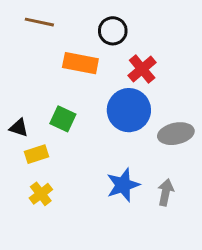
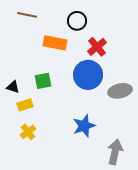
green square: (63, 119) -> (43, 81), turned -36
gray arrow: (166, 192) -> (115, 152), moved, size x1.4

